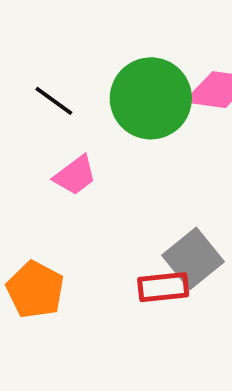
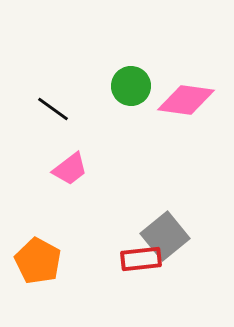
green circle: (151, 98) -> (131, 86), moved, size x0.6

